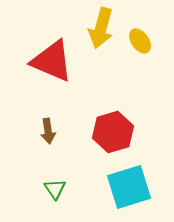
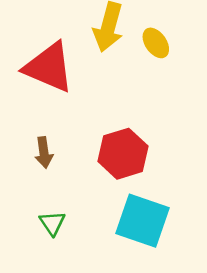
cyan square: (129, 187) -> (142, 221), turned 36

